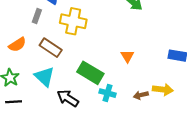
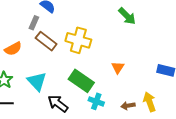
yellow cross: (73, 21) -> (78, 40), moved
brown rectangle: (51, 48) -> (46, 41), moved
yellow arrow: (163, 90) -> (149, 102), turned -120

